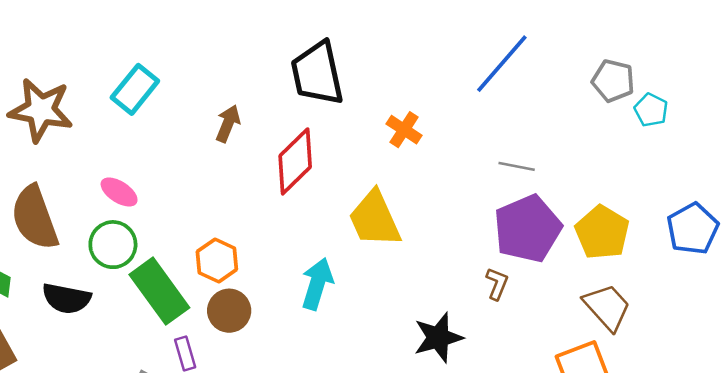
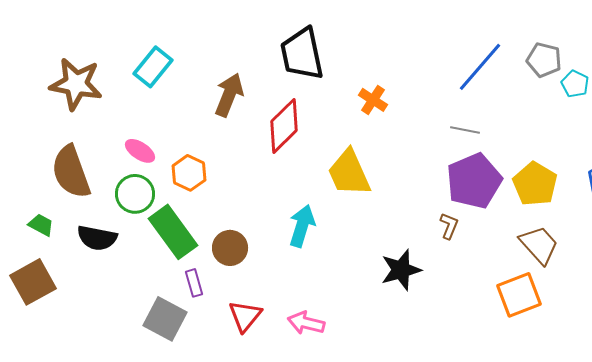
blue line: (502, 64) -> (480, 67), moved
brown arrow: (228, 124) -> (229, 95), size x1.4
orange hexagon: (217, 261) -> (189, 173), moved

